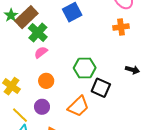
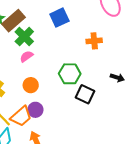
orange cross: (121, 27) -> (94, 41), moved
orange trapezoid: (78, 106) -> (21, 116), moved
purple circle: (42, 107) -> (35, 110), moved

